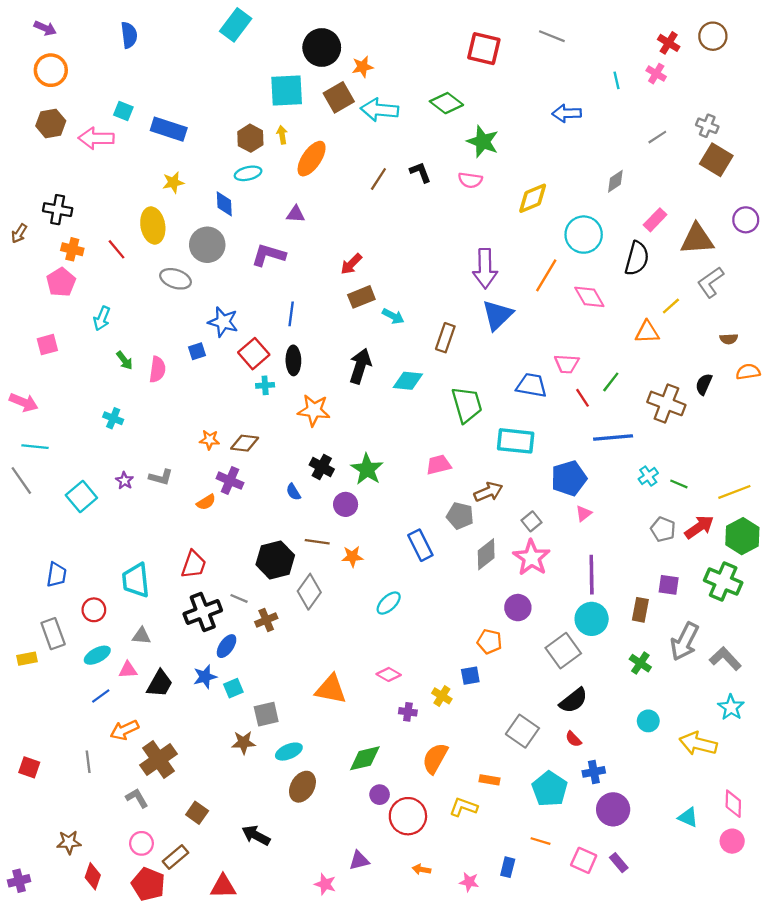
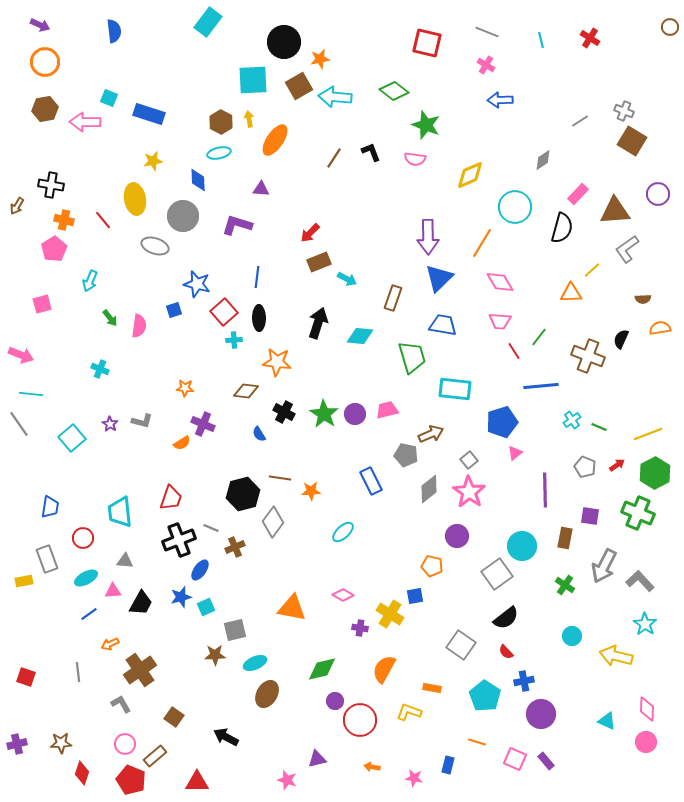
brown circle: (713, 36) -> (670, 27), moved, size x0.7
pink cross: (656, 74) -> (486, 65), moved
cyan line: (617, 80) -> (541, 40), moved
pink diamond: (589, 297) -> (500, 282), moved
blue trapezoid: (531, 385) -> (443, 325), moved
brown diamond: (245, 443) -> (246, 391), moved
purple circle: (346, 504) -> (355, 414), moved
red arrow: (699, 527) -> (617, 465), size x0.6
purple line: (592, 575) -> (545, 490), moved
yellow cross: (442, 696) -> (390, 614), size x1.5
orange arrow: (124, 730) -> (110, 644), size x0.7
purple cross: (19, 881) -> (17, 744), moved

